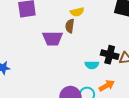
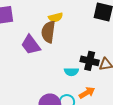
brown semicircle: (70, 26) -> (48, 32), size x1.5
purple trapezoid: (53, 38) -> (31, 45), turned 55

